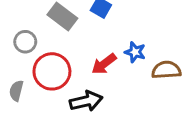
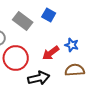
brown semicircle: (166, 70) -> (75, 70), moved

